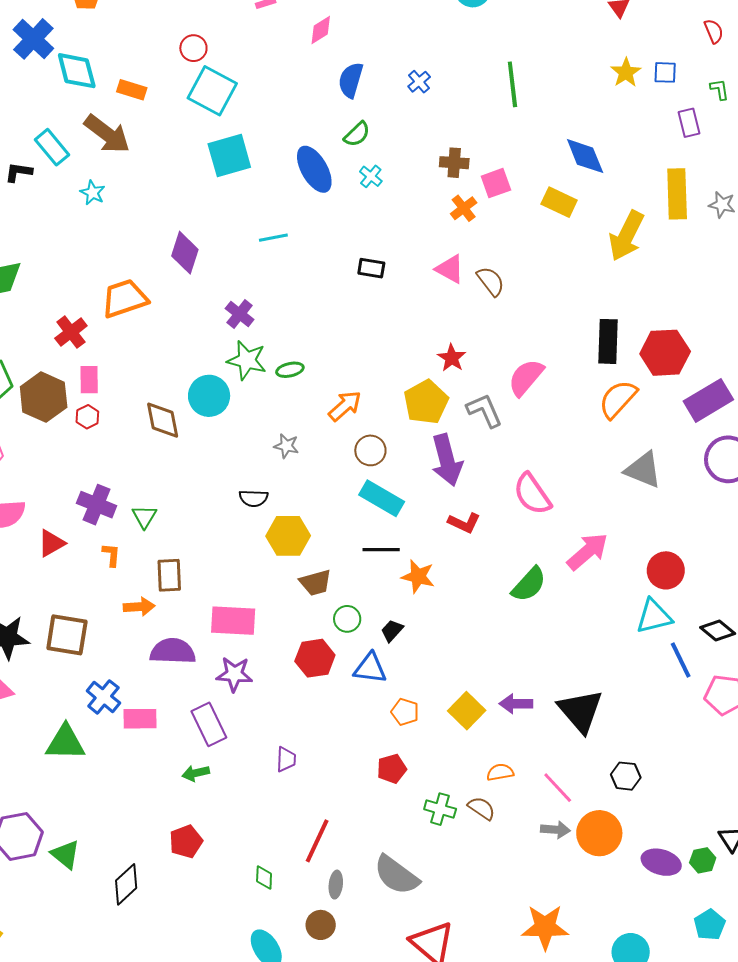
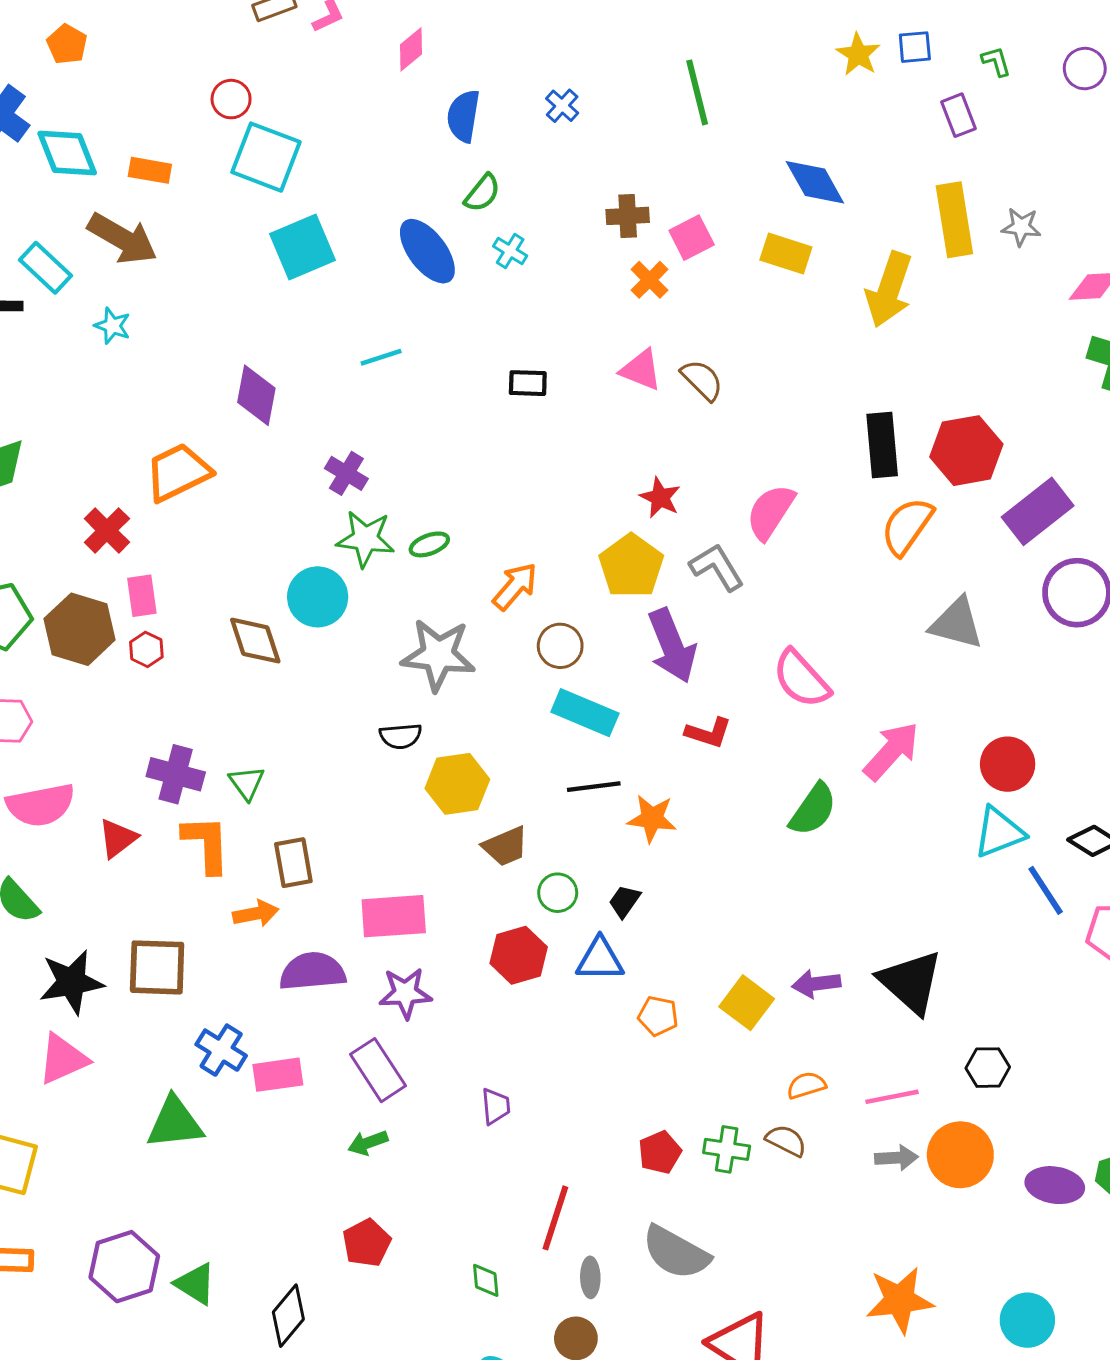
gray star: (286, 446) -> (438, 655), size x2.0
orange L-shape: (111, 555) -> (206, 844), size x1.8
red pentagon: (392, 769) -> (660, 1152), moved
pink line: (558, 788) -> (892, 1097), turned -51

